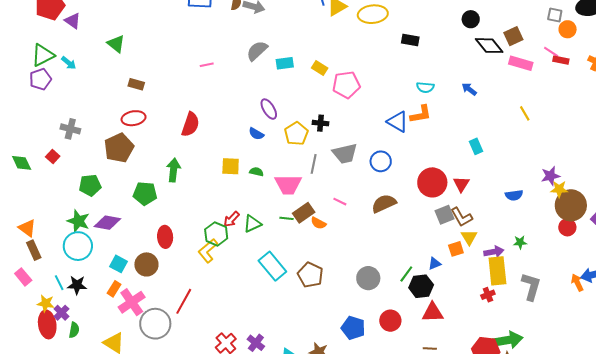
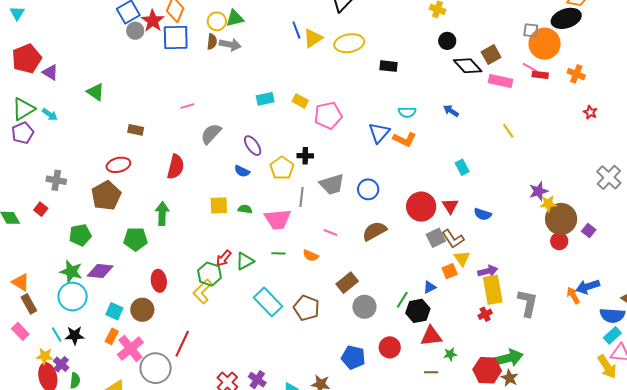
orange circle: (568, 29) -> (545, 44), size x1.8
gray semicircle: (257, 51) -> (211, 134), moved
brown rectangle: (136, 84) -> (136, 130), moved
orange L-shape: (421, 114) -> (405, 139), turned 40
blue triangle: (398, 122) -> (379, 133), moved, turned 45
blue semicircle: (514, 195) -> (483, 214), moved, turned 30
brown rectangle: (304, 213) -> (347, 283), moved
green star: (520, 242) -> (450, 354), moved

